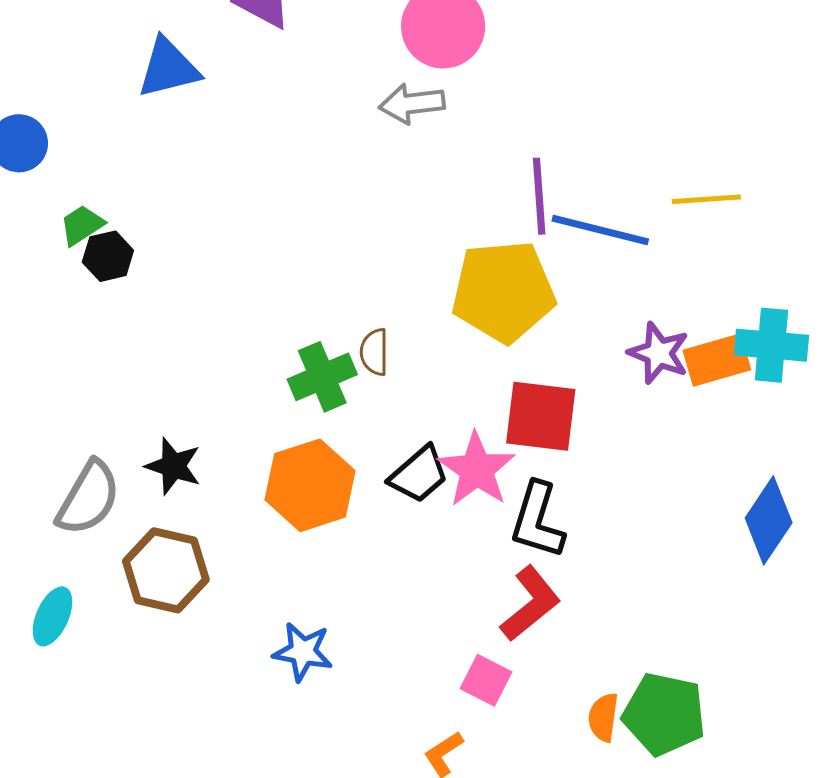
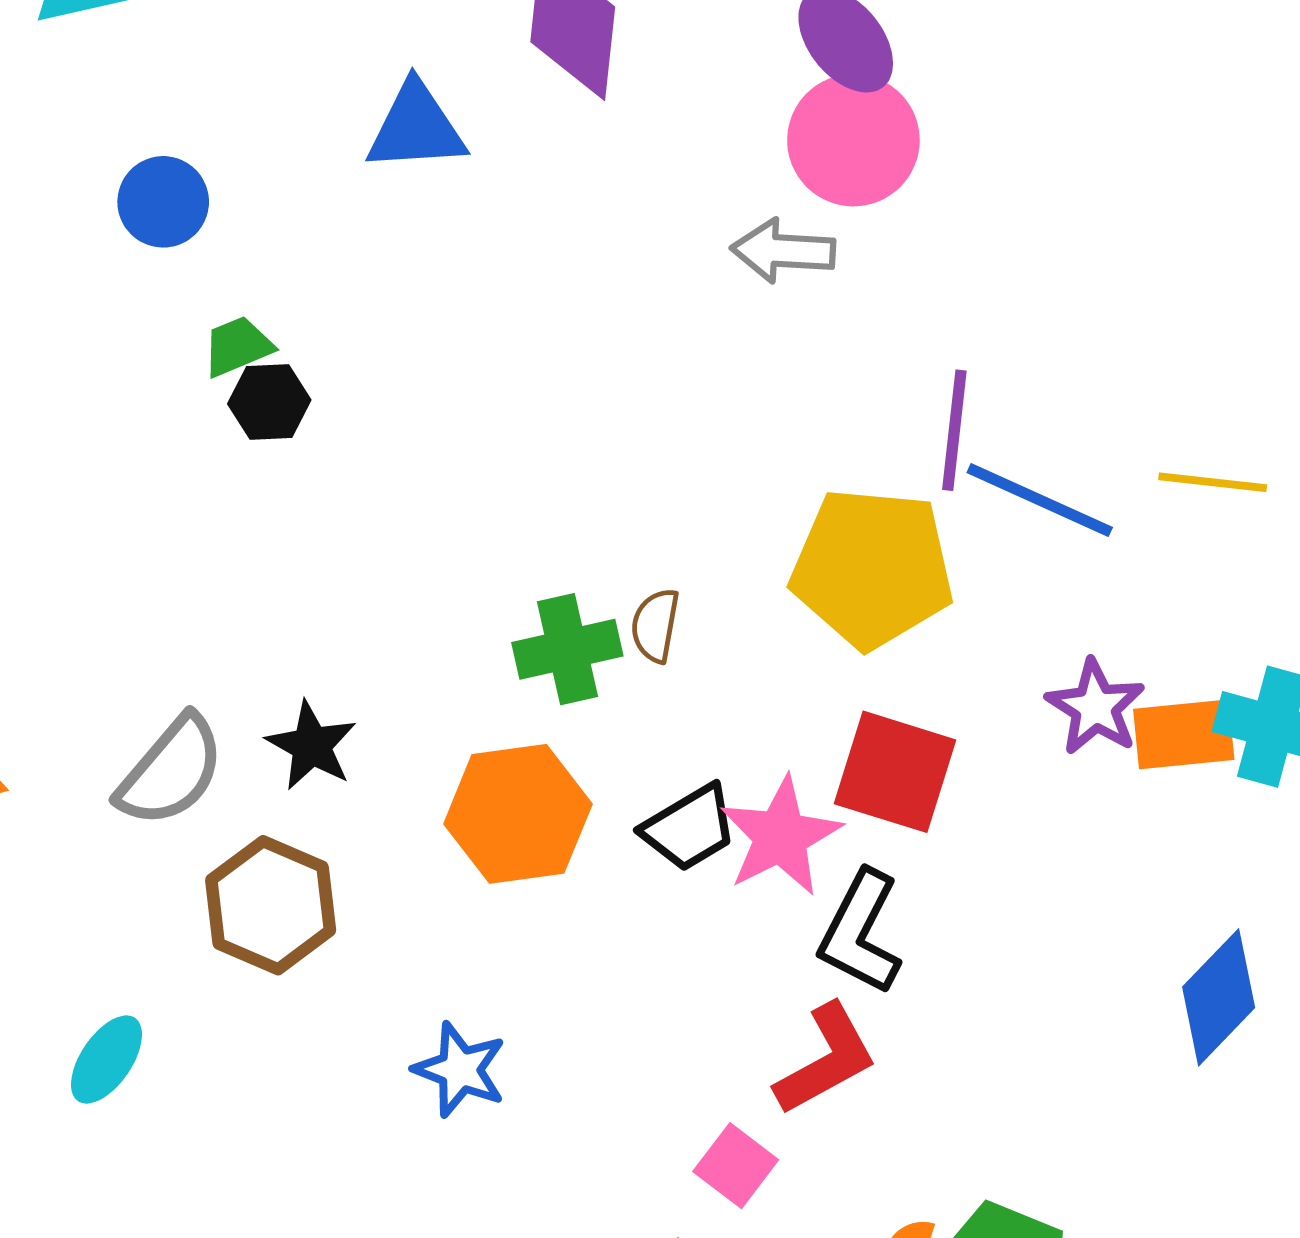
cyan ellipse: (52, 616) -> (106, 1060), moved

